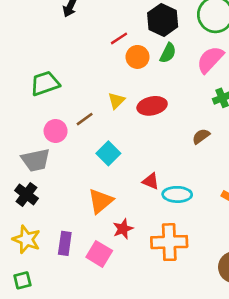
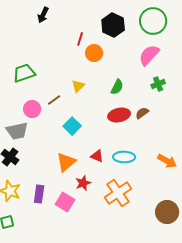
red line: (119, 38) -> (80, 39), turned -40
green semicircle: (168, 53) -> (117, 87), moved
red ellipse: (152, 106) -> (119, 115), moved
red triangle: (151, 181) -> (97, 156), moved
orange cross: (169, 242) -> (118, 193), turned -32

